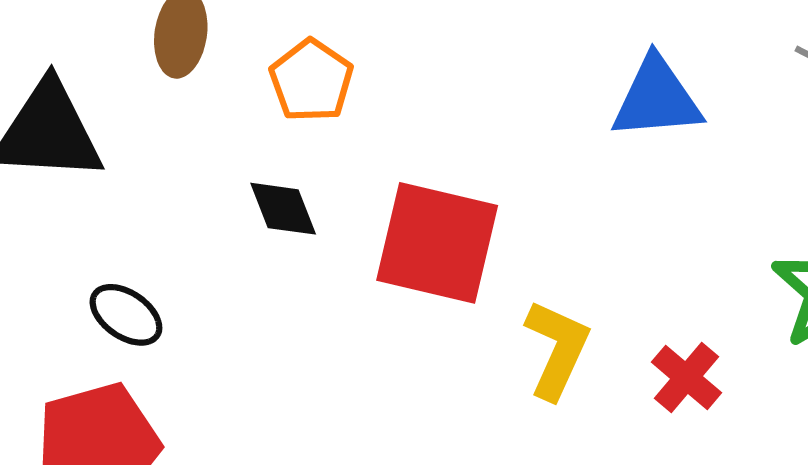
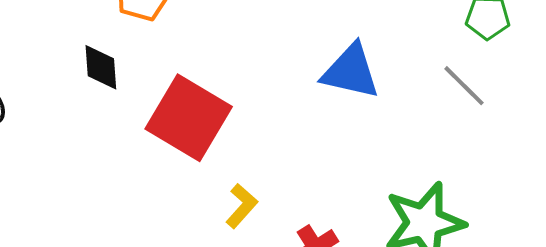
yellow L-shape: (557, 349) -> (242, 206), size x0.7

